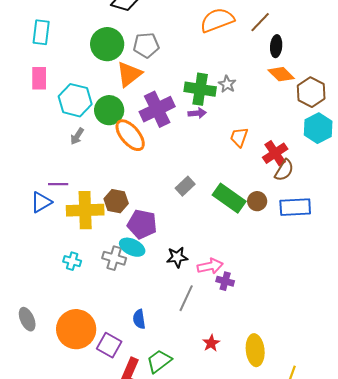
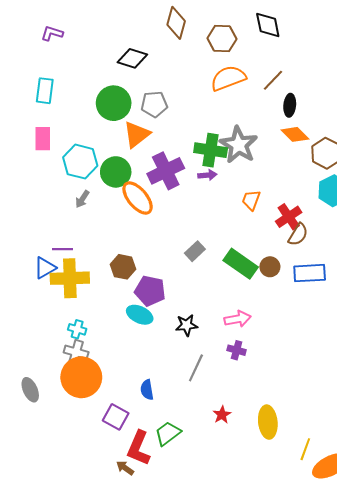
gray star: (227, 84) -> (239, 145), size x2.0
yellow cross: (85, 210) -> (70, 278), moved
gray cross: (114, 258) -> (76, 352), moved
pink arrow: (210, 266) -> (238, 319), moved
orange circle: (76, 329) -> (81, 377), moved

